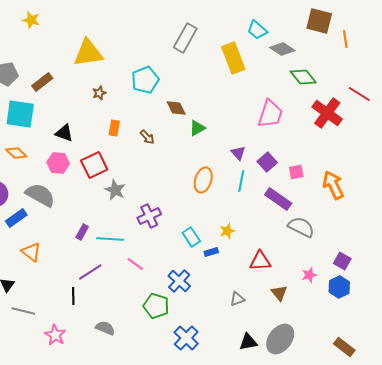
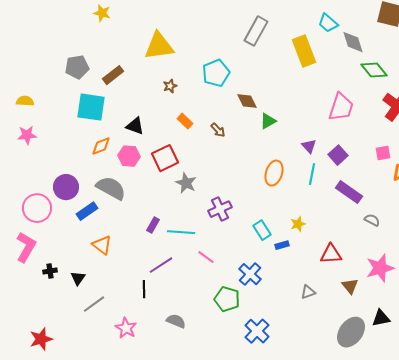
gray diamond: (282, 49) -> (353, 42), turned 40
orange rectangle: (114, 128) -> (185, 121), turned -56
orange diamond: (16, 153) -> (101, 146), moved, turned -65
pink square: (296, 172) -> (383, 153), moved
gray semicircle: (301, 227) -> (372, 220), size x0.6
pink star: (309, 275) -> (380, 268), size x1.8
gray line: (23, 311) -> (94, 304), turned -50
black triangle: (248, 342) -> (381, 318), moved

